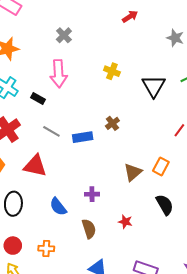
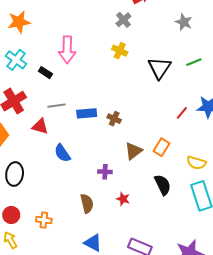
gray cross: (64, 35) -> (123, 20), moved
brown cross: (112, 123) -> (114, 119), moved, turned -32
gray line: (51, 131) -> (57, 106), turned -42
red triangle: (35, 166) -> (40, 126), moved, size x0.7
purple cross: (92, 194) -> (105, 172), moved
blue semicircle: (58, 207) -> (62, 153), moved

